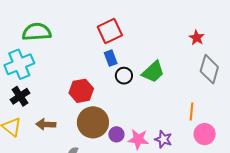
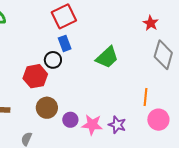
black circle: (124, 76) -> (53, 60), moved
brown circle: (93, 122) -> (47, 108), size x0.7

